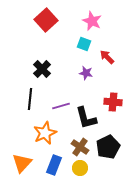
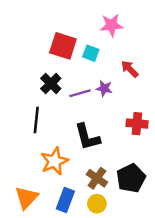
red square: (46, 20) -> (63, 46), moved, turned -30
pink star: (92, 21) -> (111, 25), turned -30
cyan square: (84, 44) -> (91, 53), moved
purple line: (61, 106) -> (80, 93), moved
black L-shape: (86, 118) -> (87, 137), moved

